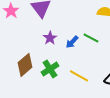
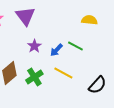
yellow line: (79, 76) -> (63, 73), moved

